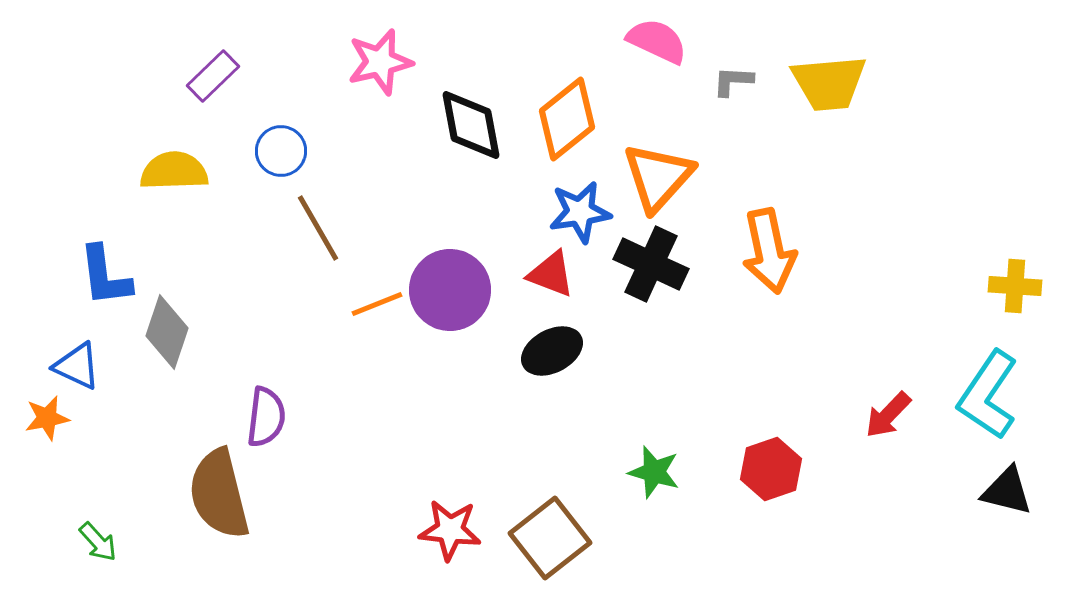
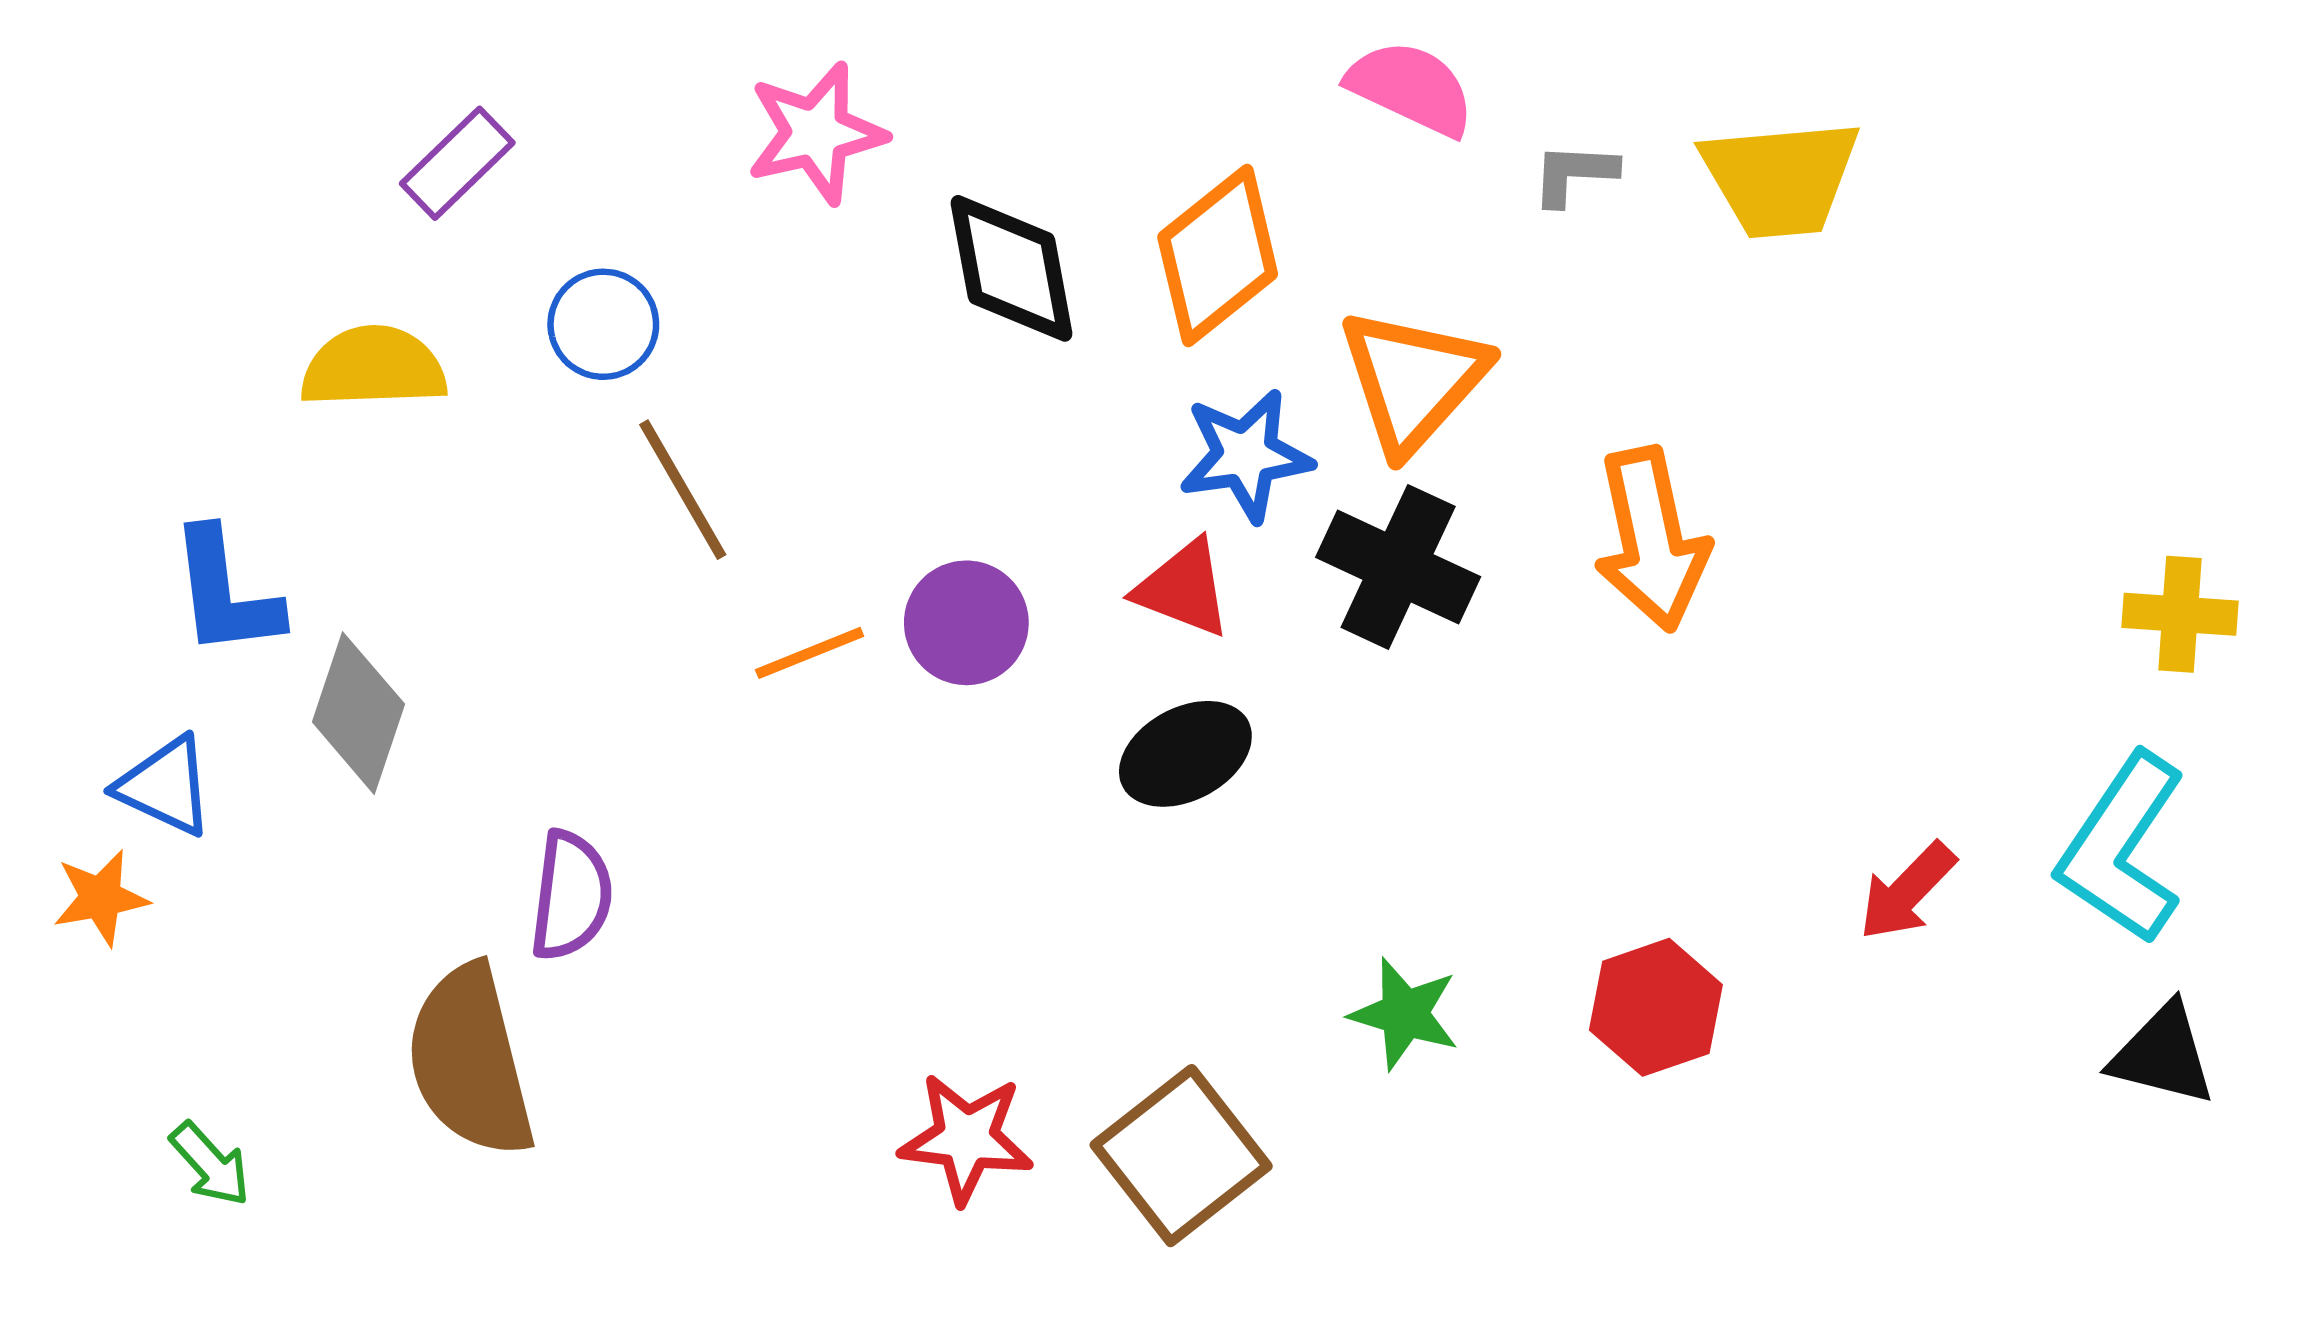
purple circle: (450, 290) -> (966, 623), size x0.7

